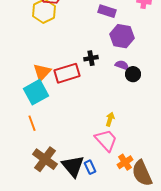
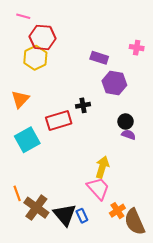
purple semicircle: (122, 65) -> (129, 135), moved
orange triangle: (42, 72) -> (20, 99), moved
yellow arrow: (110, 119) -> (102, 167), size x1.5
orange line: (32, 123) -> (17, 193), moved

